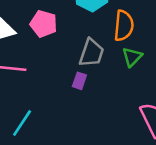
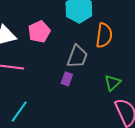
pink pentagon: (44, 24) -> (39, 32), turned 30
green triangle: (132, 57) -> (113, 83), moved

